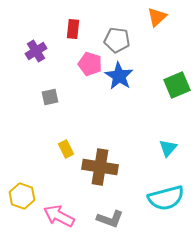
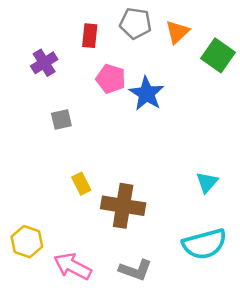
orange triangle: (157, 17) -> (177, 32), moved
gray pentagon: (117, 40) -> (135, 23), moved
green square: (177, 85) -> (218, 55), moved, turned -32

